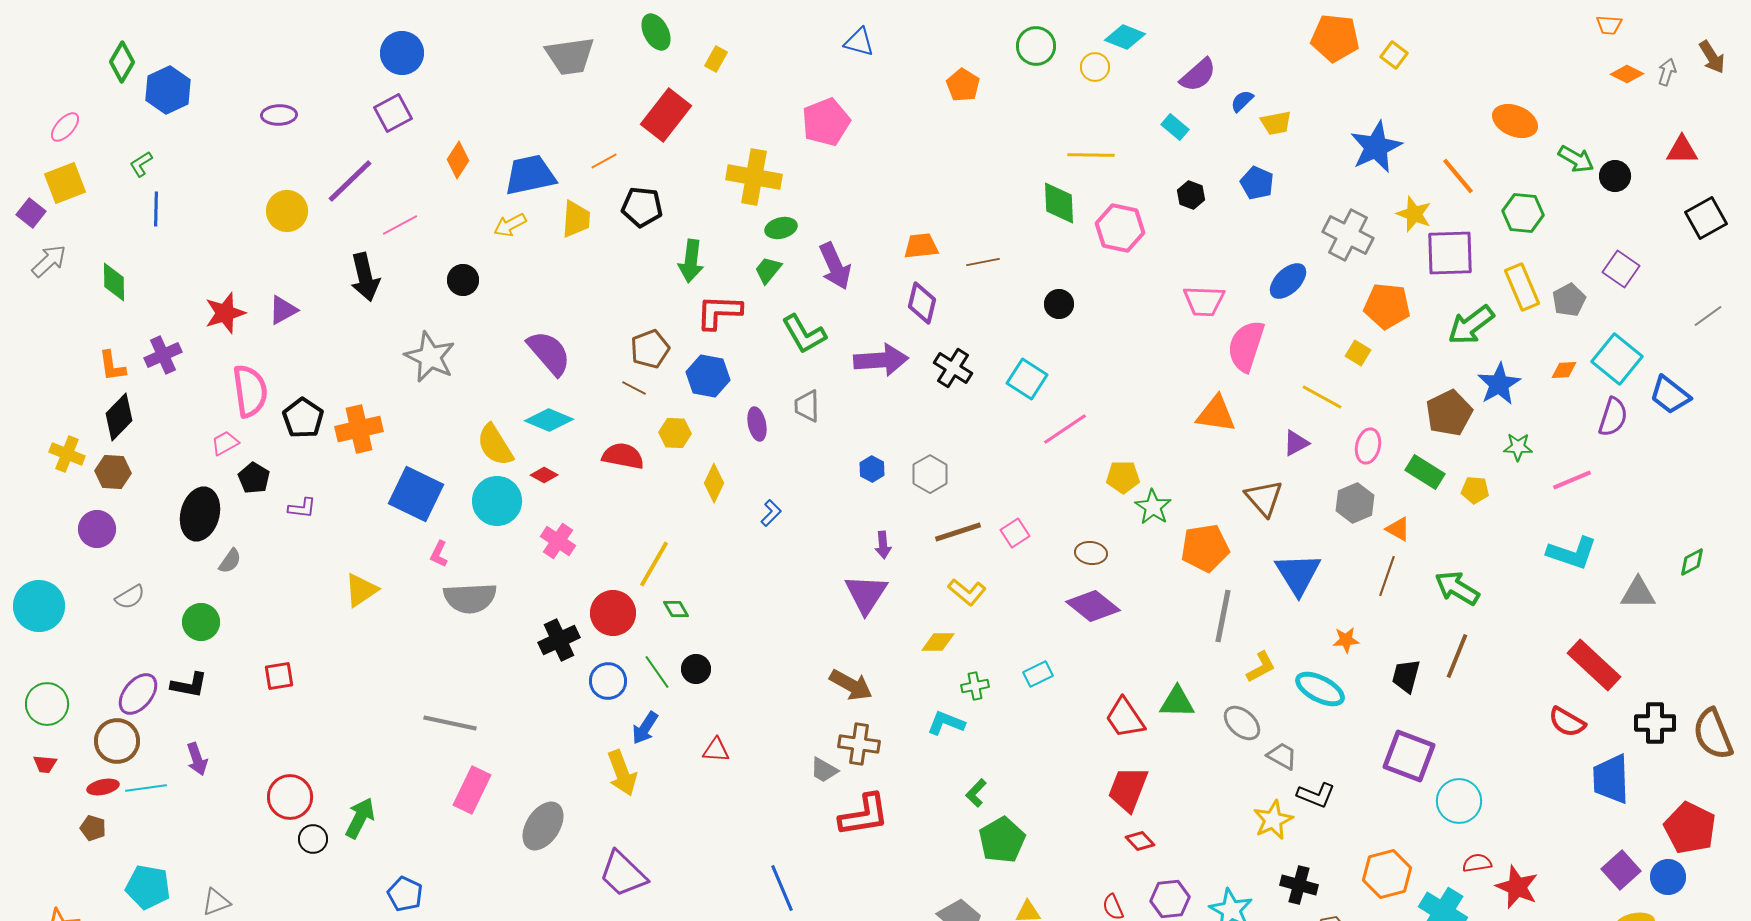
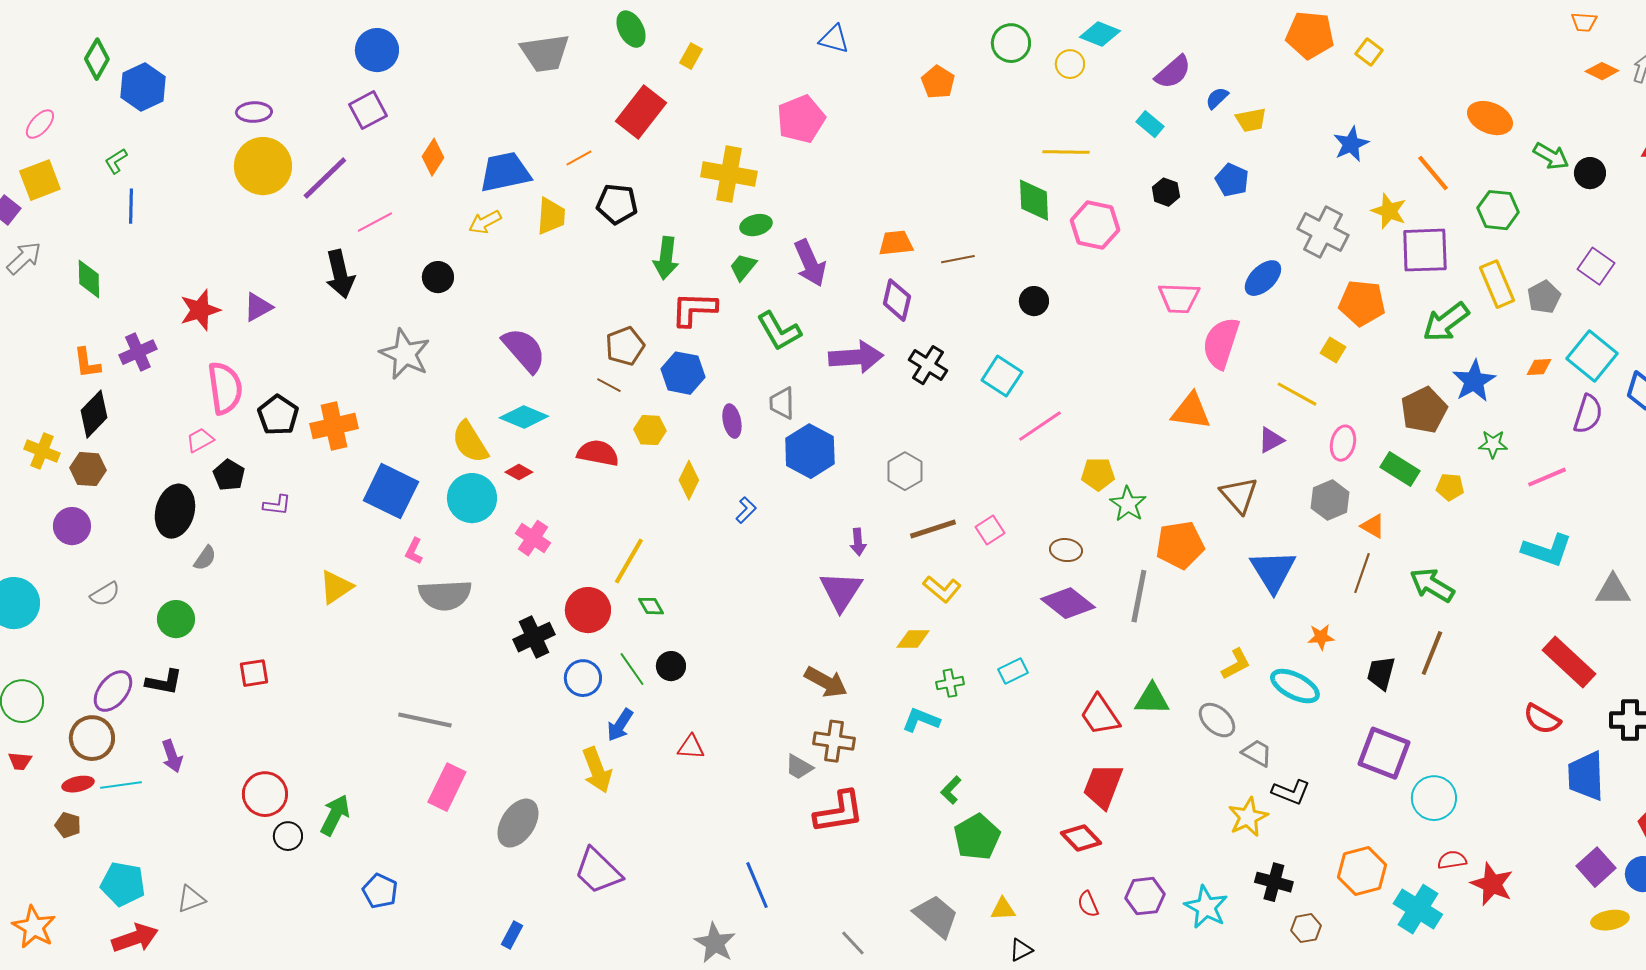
blue star: (1376, 147) -> (1351, 144), size x0.7
yellow circle: (287, 211) -> (263, 166), moved, size x1.4
blue hexagon: (872, 469) -> (810, 451), moved, size x2.0
gray line: (1223, 616) -> (1139, 596), moved
red diamond: (1140, 841) -> (1081, 838), moved, size x1.4

